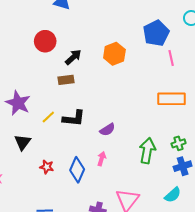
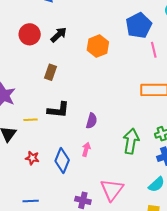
black arrow: (73, 57) -> (59, 35), moved
brown rectangle: (66, 80) -> (51, 72), turned -63
yellow line: (48, 117) -> (30, 120), moved, turned 40
purple semicircle: (107, 130) -> (92, 121), turned -42

